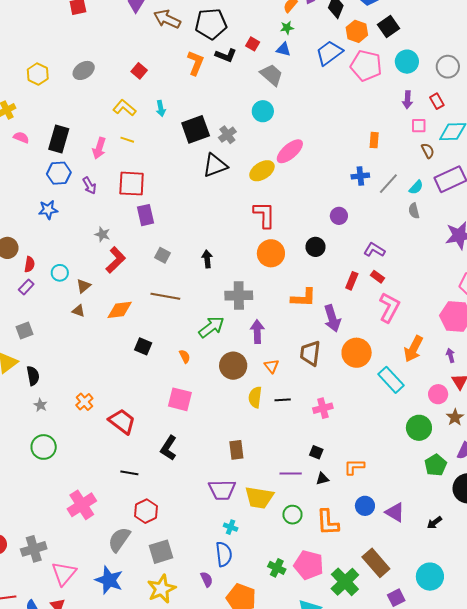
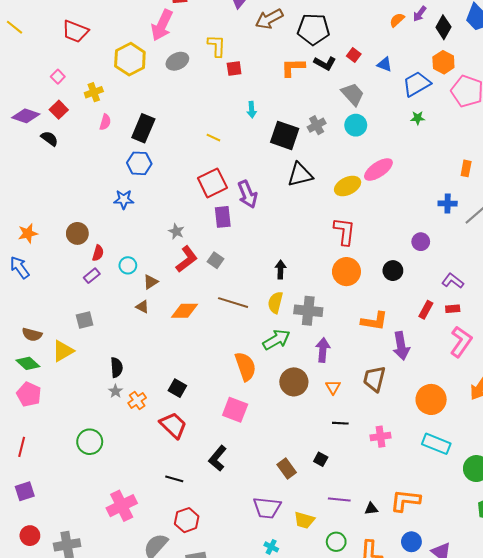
brown arrow: (167, 19) -> (269, 19), turned -60
green star: (287, 28) -> (418, 118), moved
orange hexagon: (357, 31) -> (443, 62), moved
blue trapezoid: (329, 53) -> (417, 84), moved
orange L-shape: (196, 63) -> (293, 67), turned -120
red square: (139, 71) -> (234, 68), turned 35
yellow hexagon: (38, 74) -> (130, 59), size x1.4
gray trapezoid: (272, 75) -> (353, 94), moved
yellow L-shape: (124, 108) -> (217, 46), moved, turned 45
black square: (196, 129) -> (285, 135), turned 32
gray cross: (227, 135) -> (317, 125), moved
pink semicircle: (21, 137) -> (105, 122), turned 77
pink arrow: (99, 148) -> (162, 25), moved, size x1.4
red square: (132, 184) -> (212, 183), turned -36
purple arrow: (90, 186) -> (247, 194), moved, size x1.5
gray square: (162, 255) -> (216, 260), moved
red rectangle: (378, 277) -> (453, 309), turned -48
black square: (143, 346) -> (177, 388), moved
orange circle: (357, 353) -> (431, 399), moved
orange semicircle: (185, 356) -> (245, 366), size x2.0
black semicircle: (33, 376) -> (117, 367), moved
cyan rectangle: (391, 380) -> (436, 444), moved, turned -32
yellow semicircle: (255, 397) -> (275, 303), moved
gray star: (41, 405) -> (115, 391), moved
brown rectangle: (236, 450) -> (287, 469), turned -36
black square: (316, 452) -> (321, 459), moved
orange L-shape: (354, 467) -> (405, 501), size x1.4
yellow trapezoid: (259, 497) -> (304, 520), size x0.7

